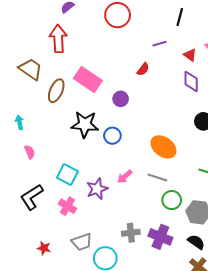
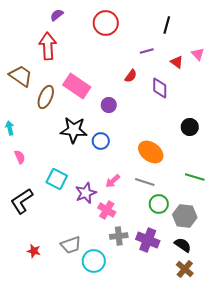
purple diamond: (191, 81) -> (160, 88), moved
pink cross: (67, 206) -> (107, 210), moved

